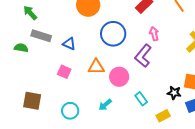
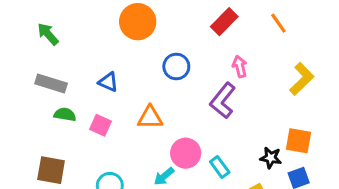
blue circle: (113, 34) -> (176, 67), size x0.7
gray rectangle: (41, 36) -> (51, 84), moved
green semicircle: (21, 48) -> (65, 114), moved
pink circle: (119, 77) -> (186, 153), moved

